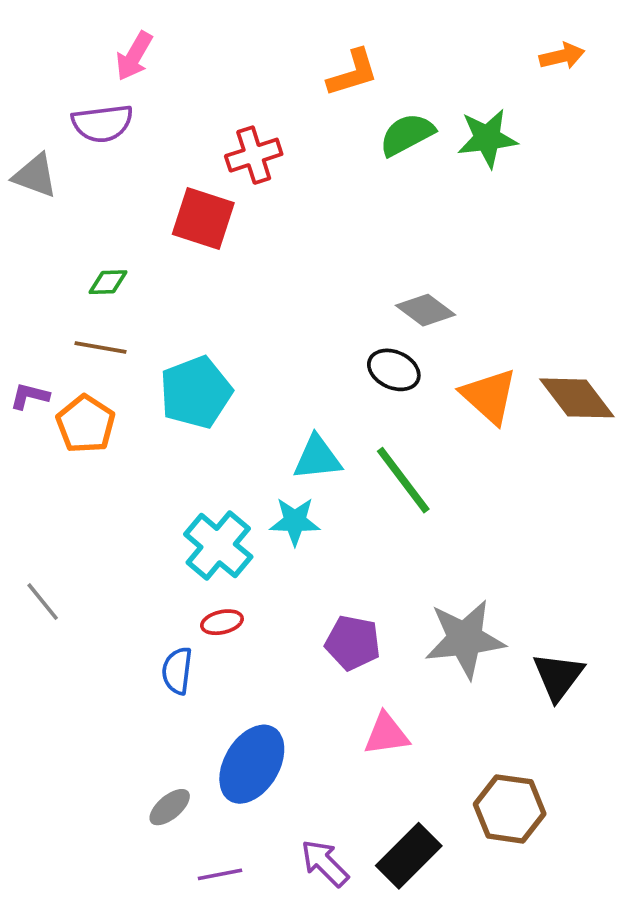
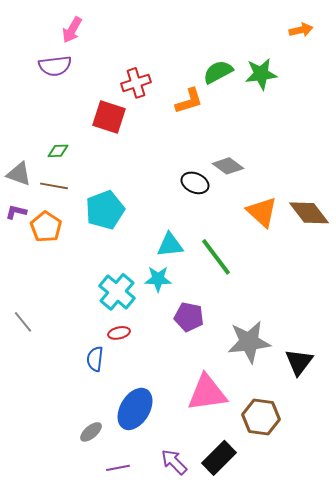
orange L-shape: (353, 73) -> (189, 101), moved
gray triangle: (35, 176) -> (19, 174), moved
black ellipse: (394, 370) -> (195, 183), moved
purple pentagon: (353, 643) -> (189, 317), moved
pink triangle: (386, 734) -> (207, 393), size x1.6
brown hexagon: (510, 809) -> (261, 417), moved

